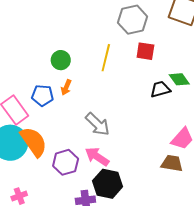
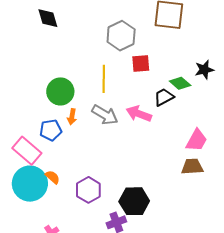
green circle: (61, 60) -> (60, 91), size x1.4
gray arrow: (97, 124) -> (105, 115), moved
orange semicircle: (34, 142) -> (53, 177), size x0.5
pink arrow: (97, 157) -> (139, 114), moved

